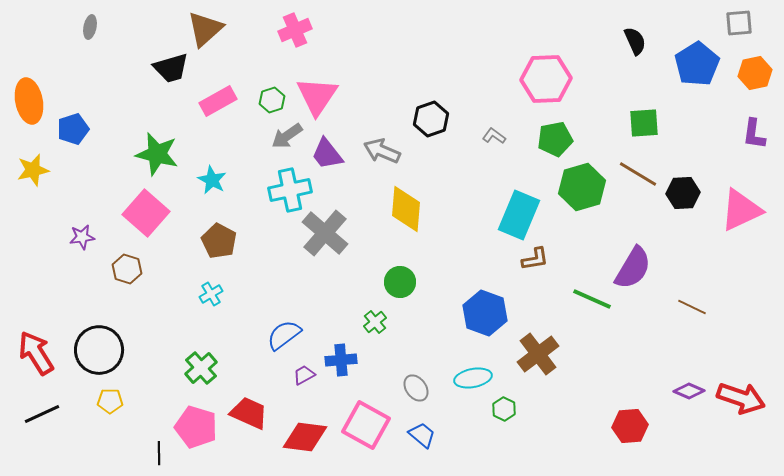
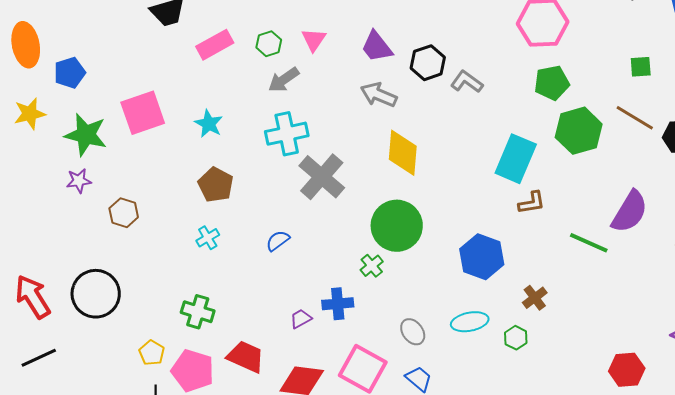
pink triangle: (317, 96) -> (314, 40), size x0.6
green square: (644, 123) -> (641, 67), size x0.7
gray L-shape: (494, 136) -> (467, 82), moved, size x1.4
green star: (157, 154) -> (86, 135), moved
purple trapezoid: (327, 154) -> (377, 47), moved
pink square: (146, 213) -> (143, 113), moved, turned 30
green circle: (400, 282) -> (397, 226), size x1.6
blue semicircle: (284, 335) -> (278, 241), moved, size x0.7
brown cross: (538, 354) -> (535, 298), size x0.6
green cross: (201, 368) -> (198, 312), turned -32
yellow pentagon: (110, 401) -> (152, 353), moved, turned 30
green hexagon: (504, 409) -> (516, 338), moved

